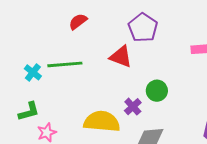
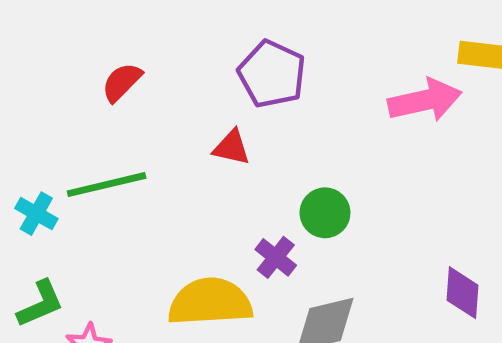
red triangle: (121, 57) -> (231, 147), size x0.7

